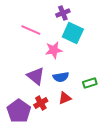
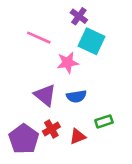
purple cross: (63, 13) -> (79, 16), turned -32
green rectangle: (90, 83) -> (104, 121), moved
red triangle: (65, 98) -> (78, 136), moved

